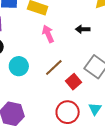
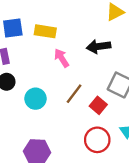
black arrow: (83, 29) -> (99, 46), size x1.5

